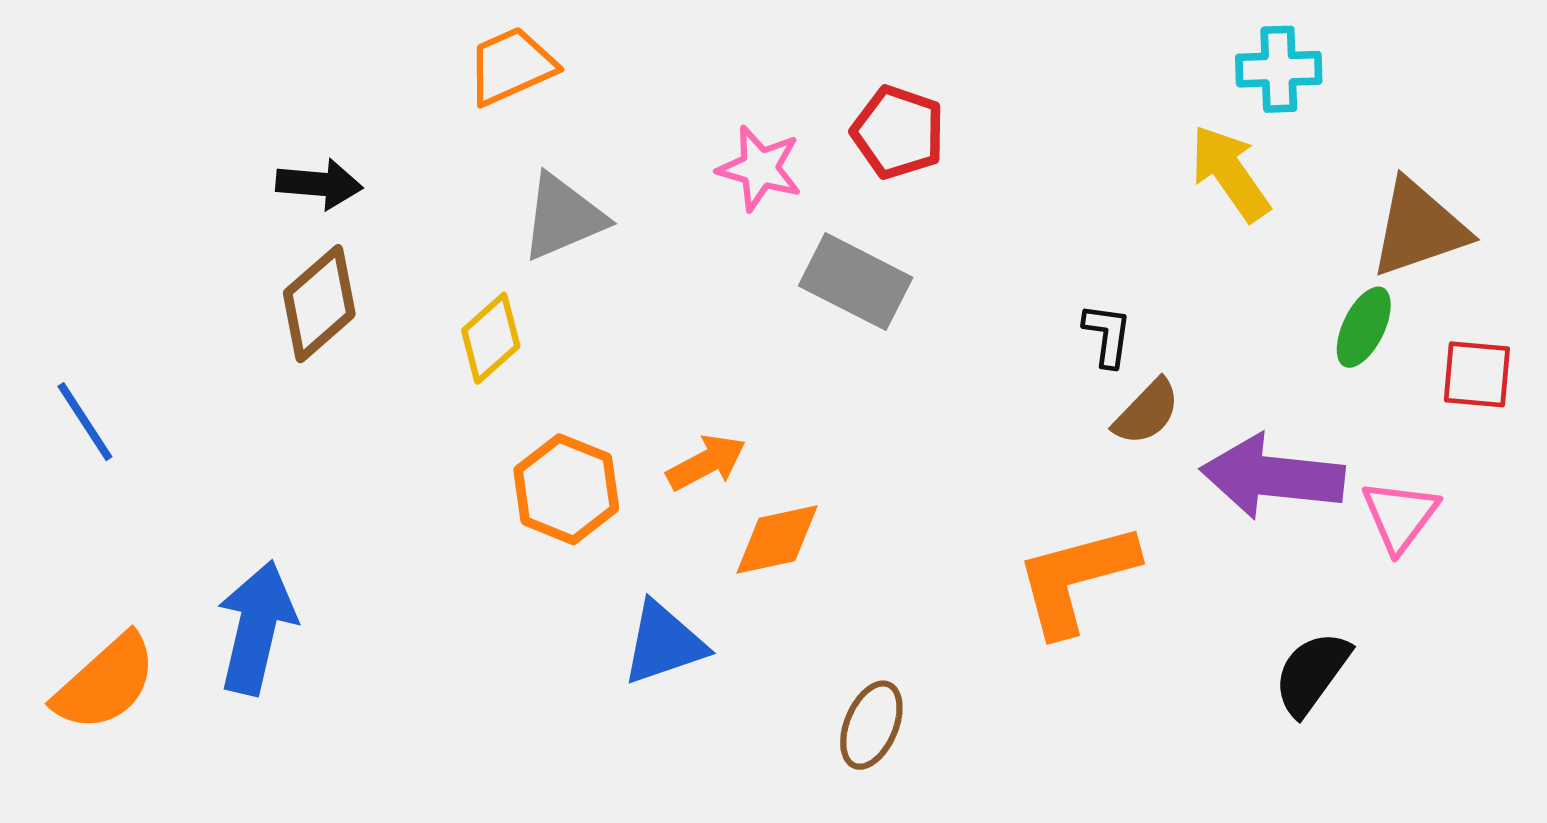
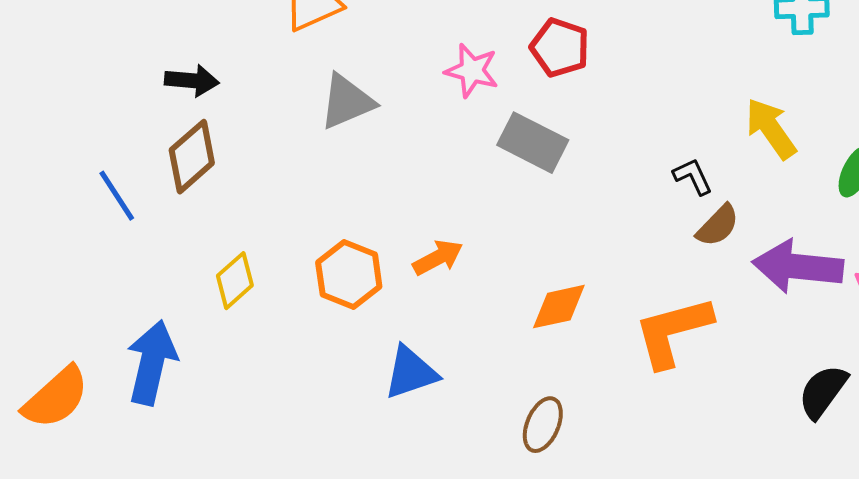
yellow arrow: (1230, 173) -> (771, 129), moved
black L-shape: (1107, 335) -> (693, 177), turned -33
yellow diamond: (491, 338) -> (235, 281), moved
blue line: (85, 422) -> (117, 196), moved
orange diamond: (777, 540) -> (559, 307), moved

